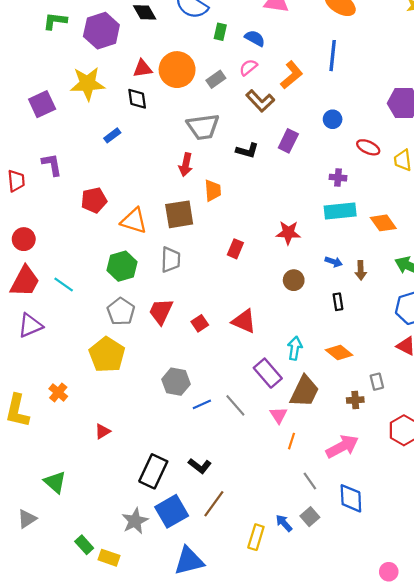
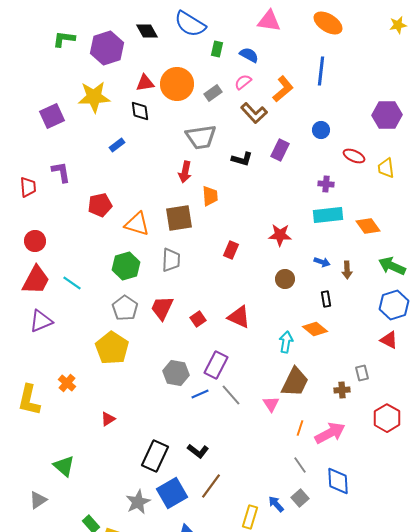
orange diamond: (339, 353) -> (315, 329), moved
purple rectangle: (268, 373) -> (216, 365), moved, turned 68
orange line: (292, 441) -> (300, 428), moved

